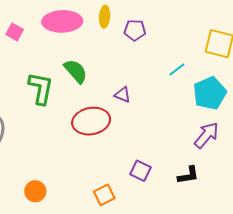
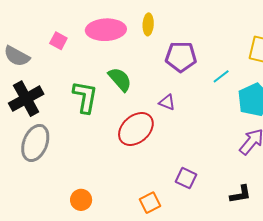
purple pentagon: (135, 30) -> (181, 57), moved, size x1.4
red ellipse: (91, 121) -> (136, 129), turned -30
black L-shape: (188, 175) -> (240, 194), moved

